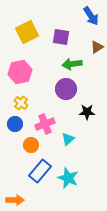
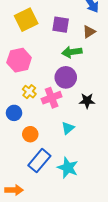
brown triangle: (97, 47) -> (89, 32), moved
yellow cross: (21, 103) -> (29, 92), moved
pink cross: (45, 124) -> (52, 98), moved

